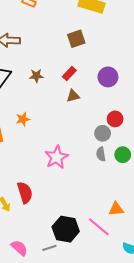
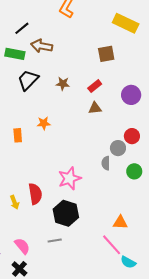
gray semicircle: (101, 154) -> (106, 163), moved
pink star: (57, 157) -> (70, 178), moved
pink line: (99, 227) -> (112, 245), moved
black hexagon: (66, 229) -> (66, 213), moved
gray line: (49, 248) -> (55, 240), moved

